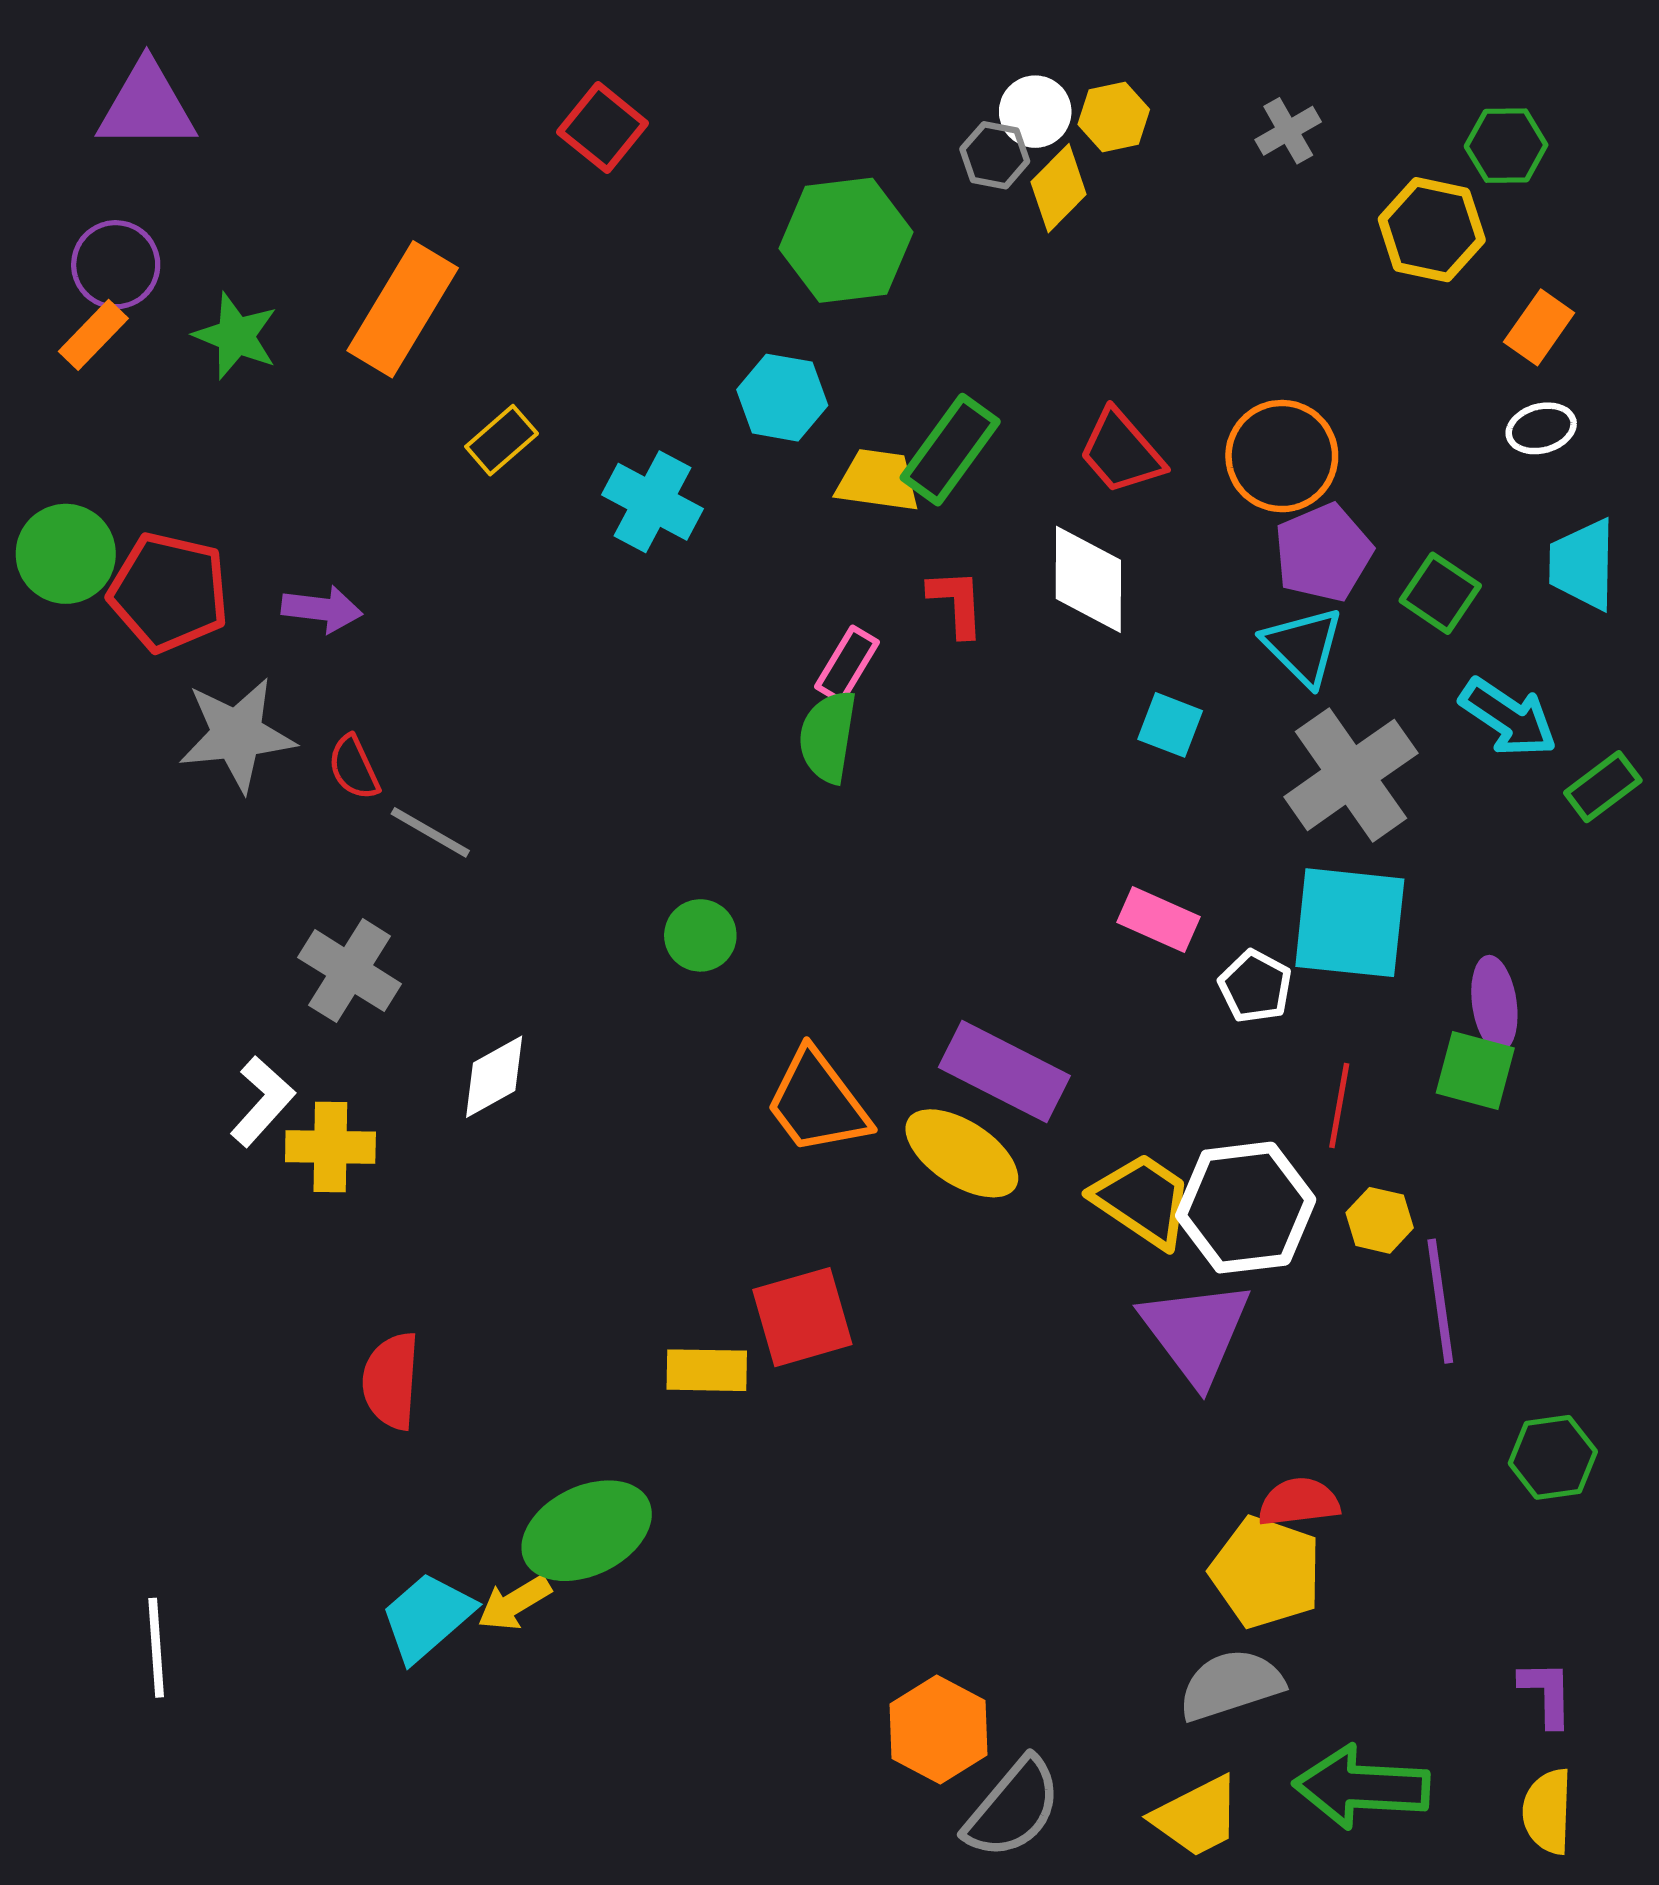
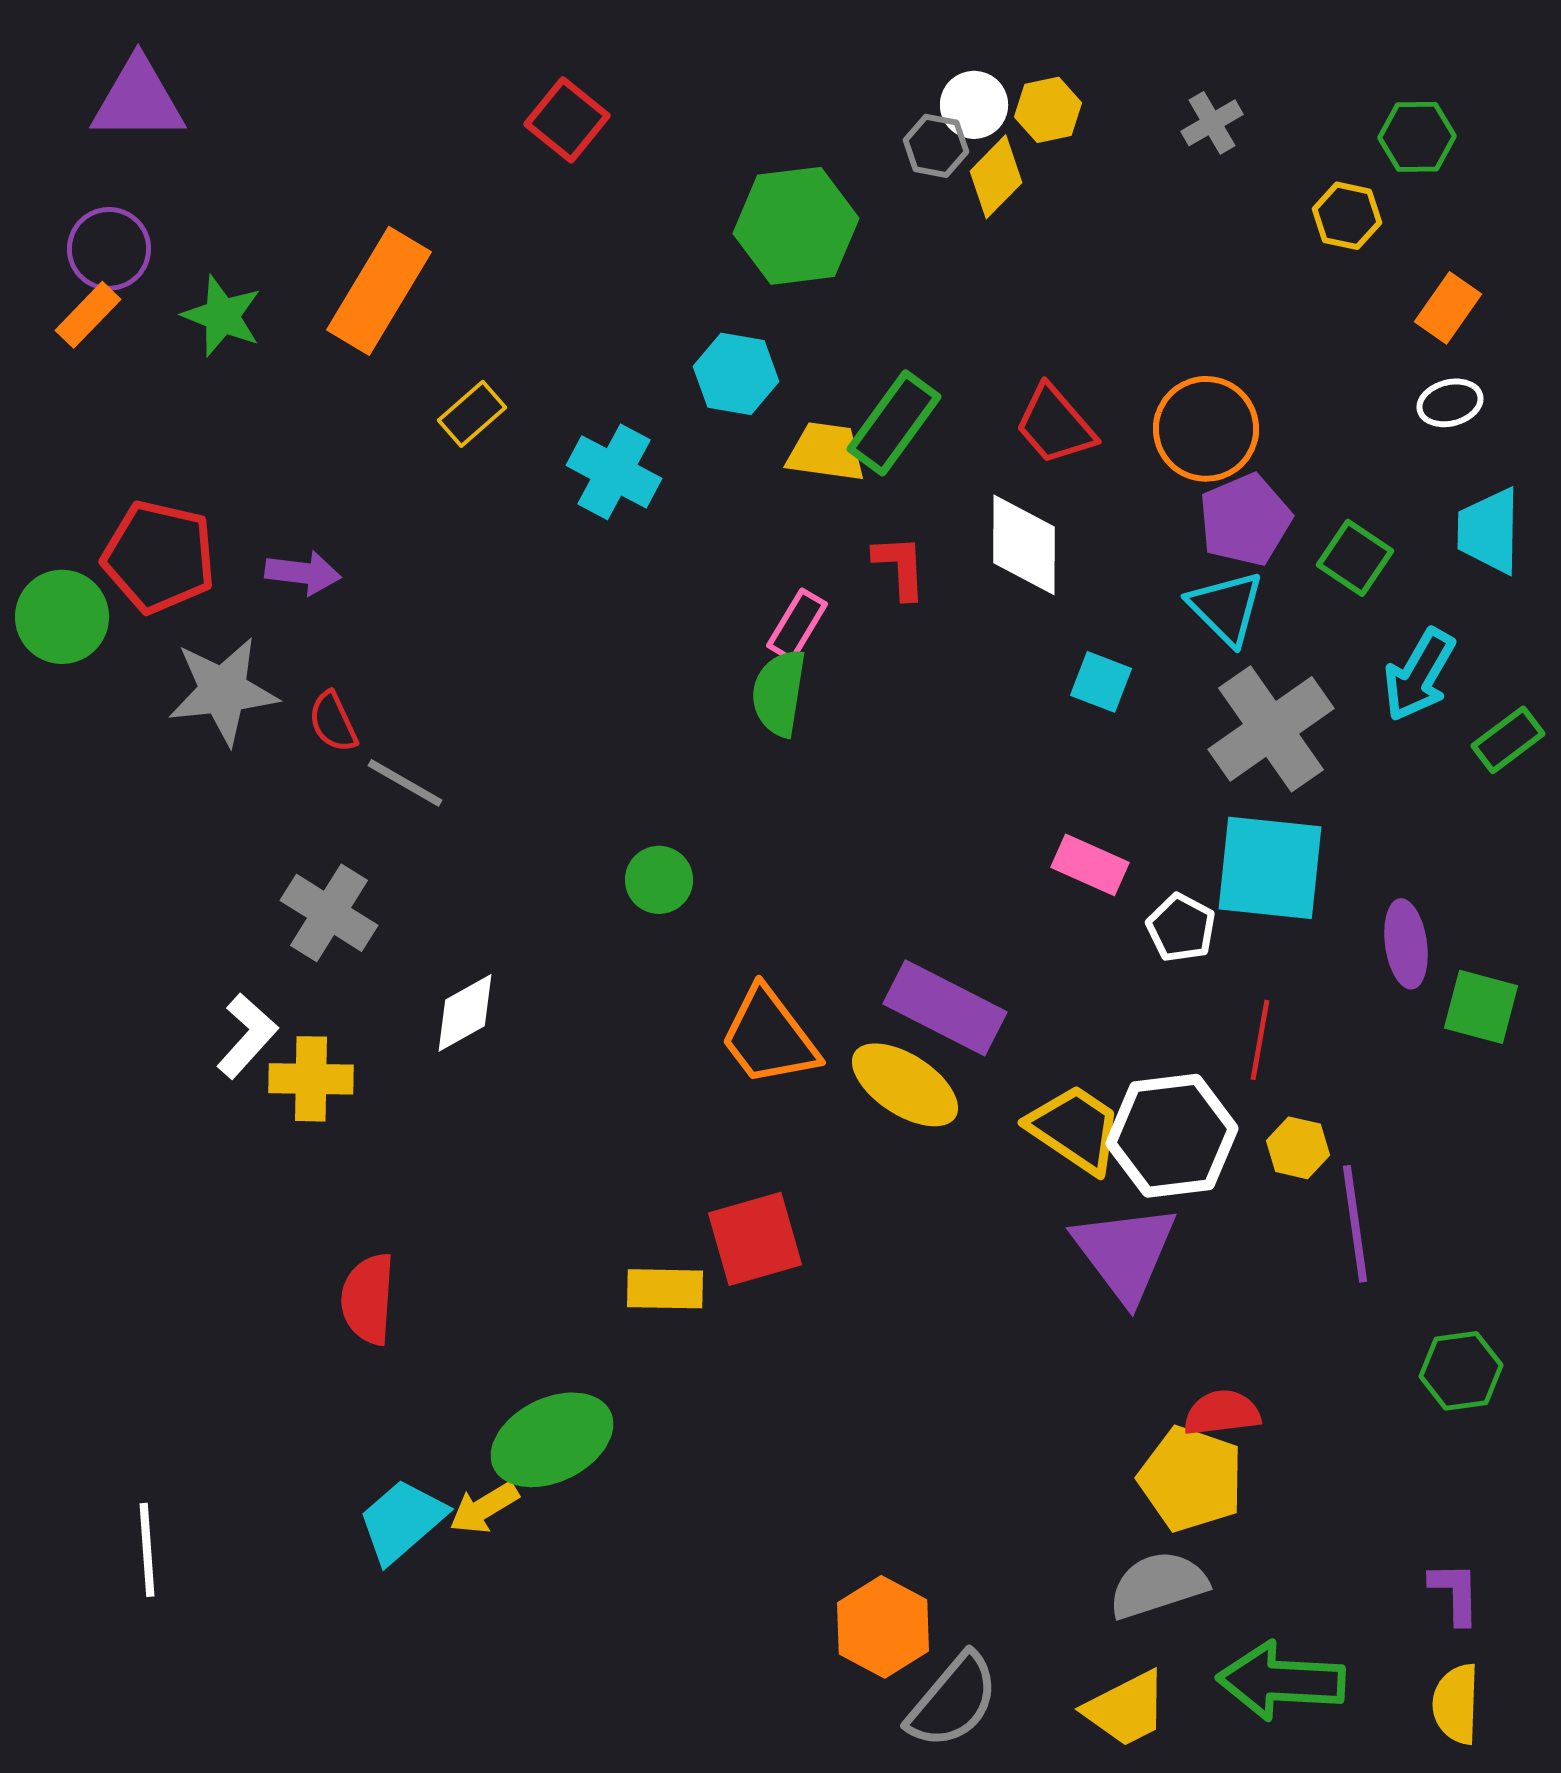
yellow hexagon: (1432, 230) -> (1347, 216), size x0.7
green circle: (66, 554) -> (62, 617), moved
cyan arrow: (1508, 718) -> (1419, 675), turned 86
green square: (1475, 1070) -> (1481, 1007), moved

